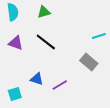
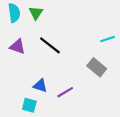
green triangle: (44, 12) -> (36, 13), moved, turned -40
cyan square: (15, 94) -> (29, 105), moved, turned 32

